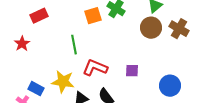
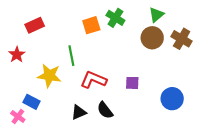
yellow star: (63, 82) -> (49, 76), moved

